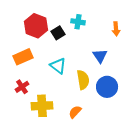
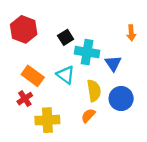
cyan cross: (78, 22) -> (87, 52), moved, size x1.5
red hexagon: (36, 26) -> (24, 29), moved
orange rectangle: (23, 57) -> (33, 76), moved, turned 60
orange semicircle: (75, 112) -> (88, 116), moved

